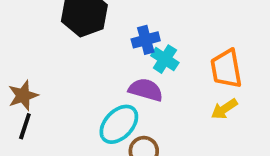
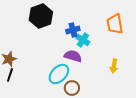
orange trapezoid: (226, 69) -> (115, 24), moved
yellow arrow: (224, 109) -> (114, 66), turned -48

